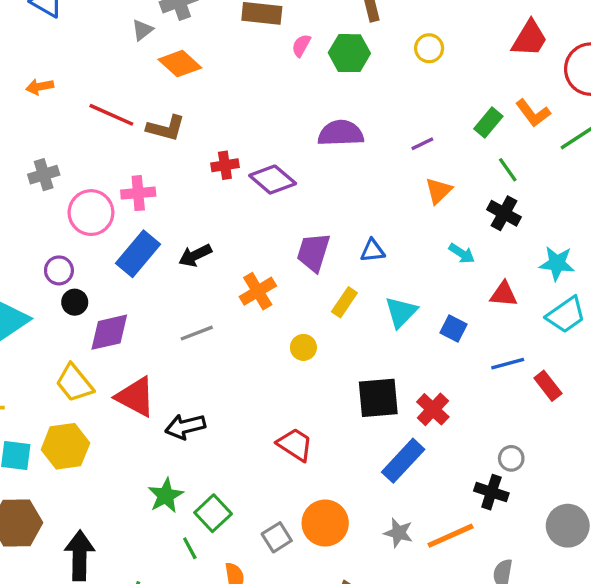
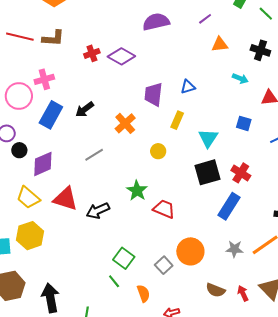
green line: (508, 170) -> (266, 14), moved
orange triangle: (439, 191) -> (220, 44), turned 48
cyan triangle: (401, 312) -> (208, 138), moved
green star: (166, 496) -> (137, 191), moved

